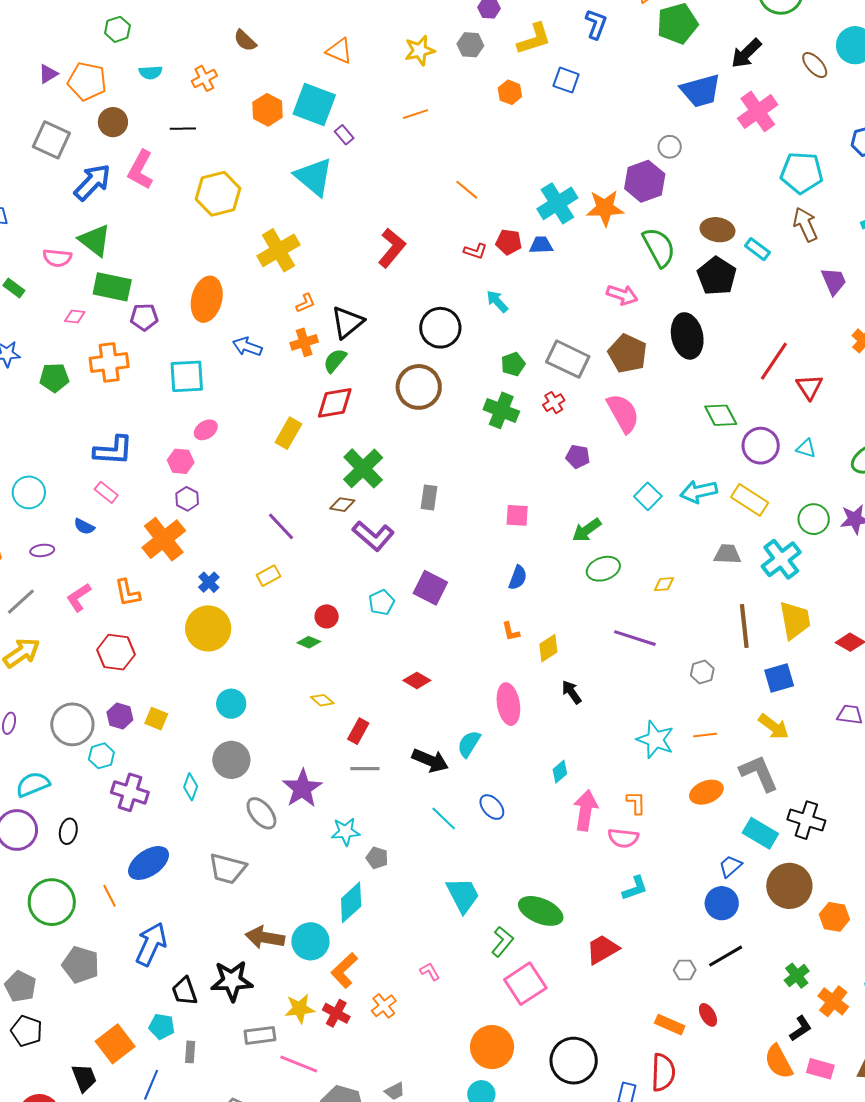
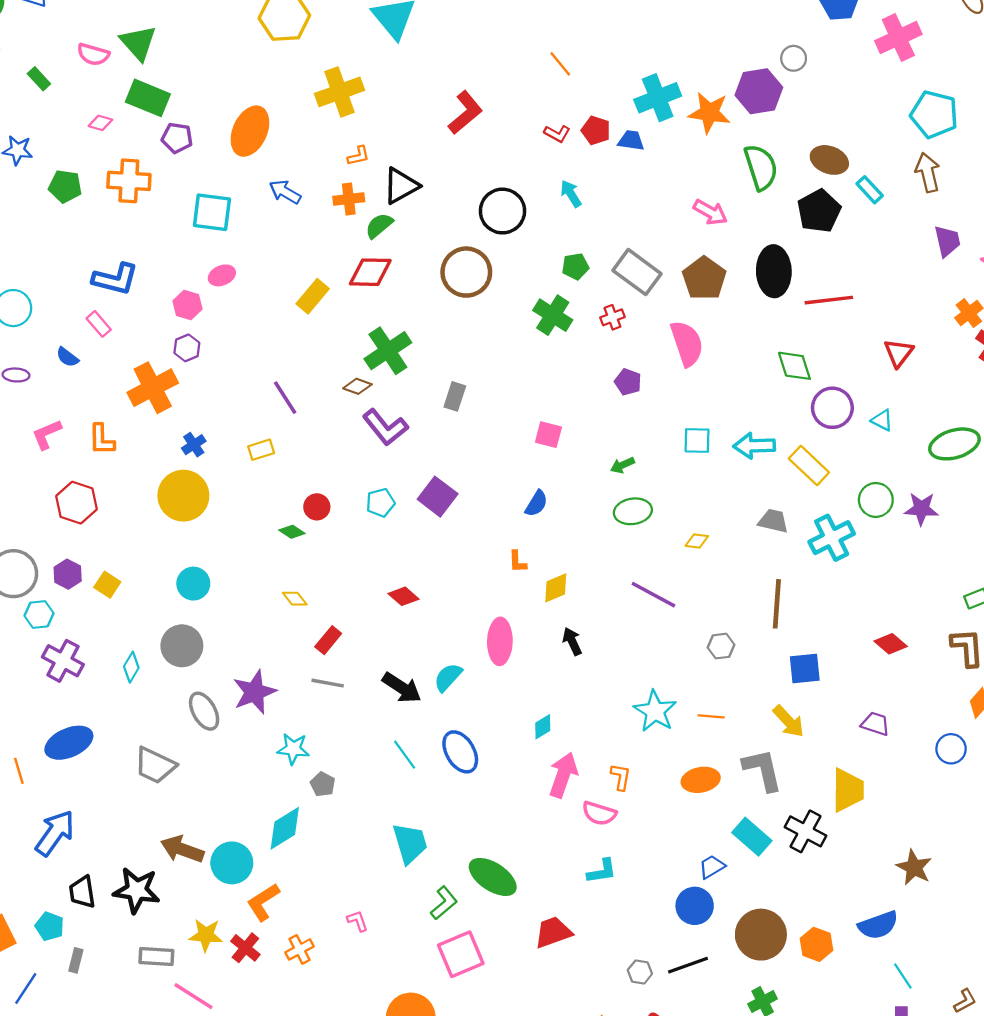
red line: (774, 361) -> (829, 300), moved, turned 39
cyan square: (648, 496) -> (697, 440), turned 36
green arrow: (587, 530) -> (622, 465), size x0.7
yellow trapezoid: (795, 620) -> (848, 790), moved
blue ellipse: (492, 807) -> (460, 752), size x1.4
brown circle: (789, 886) -> (761, 935), moved

